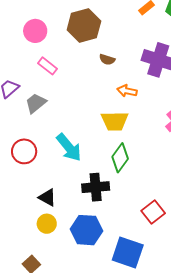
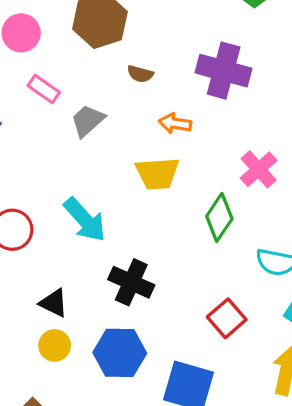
gray trapezoid: (36, 103) -> (88, 121), moved
green diamond: (120, 158) -> (219, 217), moved
black cross: (96, 187) -> (131, 282), turned 32

